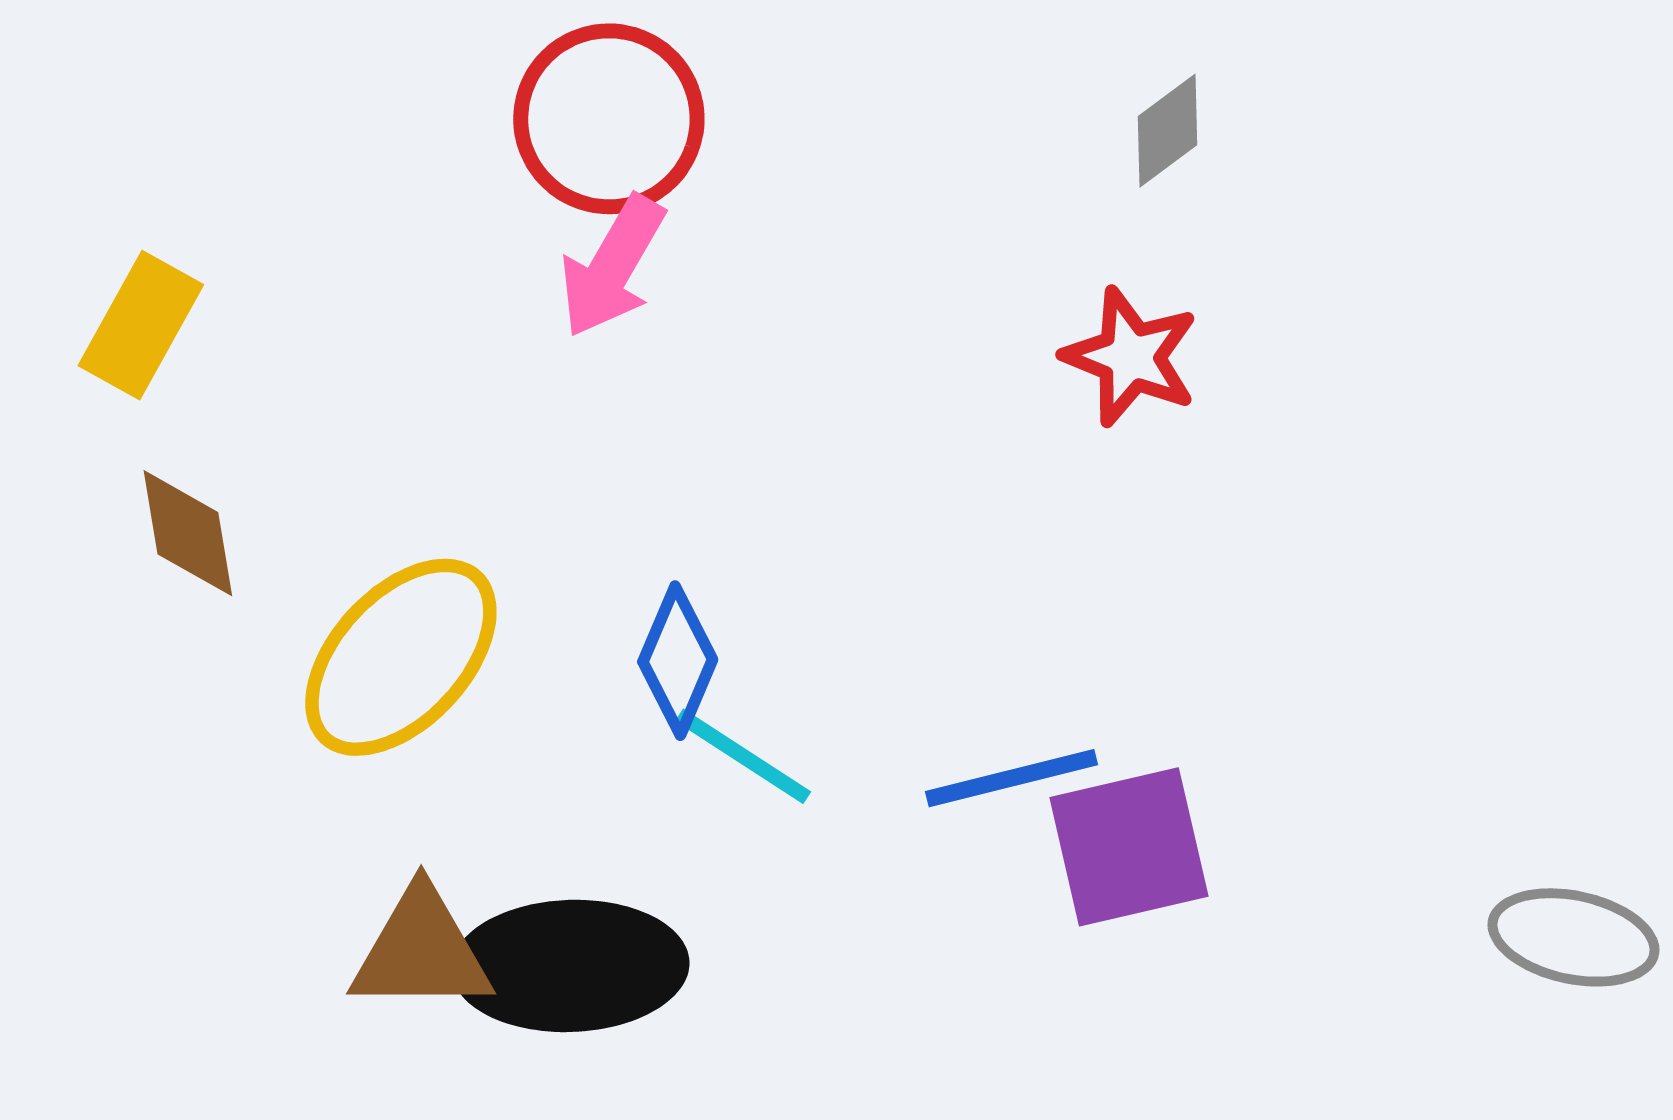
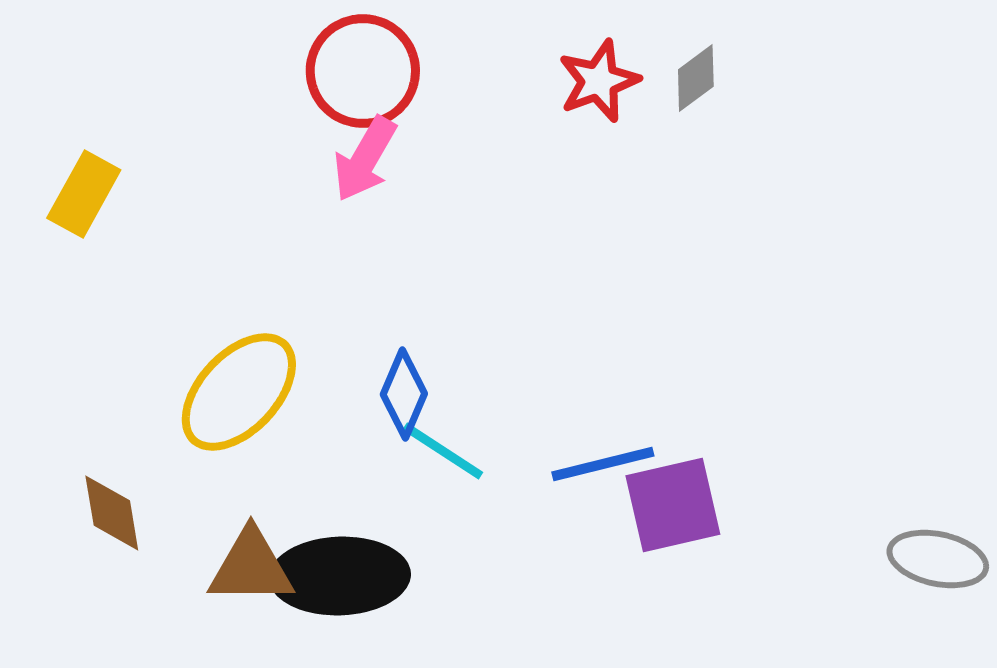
red star: (1131, 357) -> (599, 81), moved, turned 30
brown diamond: (188, 533) -> (112, 513), moved

